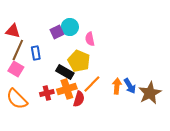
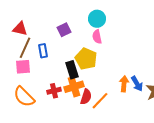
cyan circle: (70, 27) -> (97, 19), moved
pink square: (16, 69) -> (23, 67), turned -35
black rectangle: (65, 72) -> (72, 70), turned 42
orange line: (92, 84) -> (100, 101), moved

